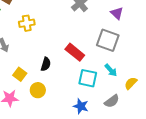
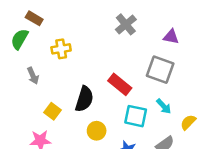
purple triangle: (117, 13) -> (171, 37), turned -32
black semicircle: (46, 64) -> (84, 99), size x1.5
yellow circle: (38, 90) -> (97, 131), moved

